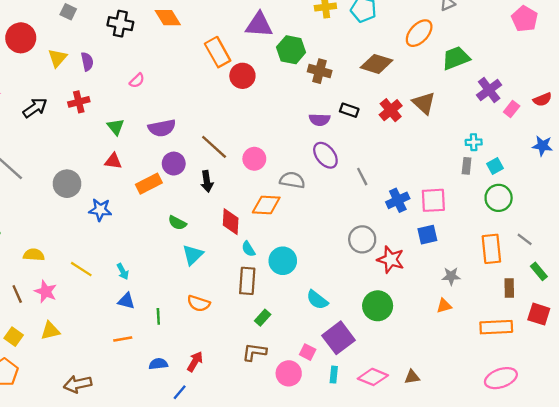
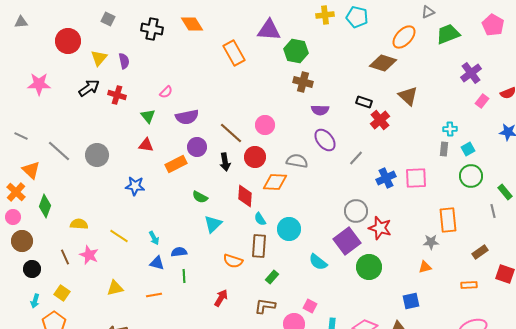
green trapezoid: (456, 58) -> (448, 34), moved
brown diamond: (376, 64) -> (383, 63), moved
brown cross: (320, 71) -> (303, 82), moved
red circle: (242, 76) -> (255, 157), moved
pink semicircle: (137, 81) -> (166, 92), moved
purple cross: (489, 90) -> (471, 73), moved
red cross: (79, 102) -> (117, 95), turned 30
black arrow: (35, 108) -> (89, 88), moved
black rectangle: (349, 110) -> (364, 102), moved
red cross: (391, 110) -> (380, 120), moved
pink circle: (254, 159) -> (265, 125), moved
gray line: (362, 177) -> (356, 158), turned 70
gray circle: (67, 184) -> (97, 155), moved
blue square: (427, 235) -> (411, 301), moved
gray line: (525, 239) -> (493, 211), turned 40
orange rectangle: (491, 249) -> (448, 220), moved
green rectangle: (539, 271) -> (505, 192), moved
brown rectangle: (509, 288) -> (480, 252), turned 56
orange semicircle: (199, 303) -> (233, 261), moved
orange rectangle: (496, 327) -> (469, 285), size x0.6
yellow triangle: (50, 331) -> (115, 288), moved
purple square: (338, 338) -> (347, 241), moved
red arrow: (195, 362) -> (221, 298), moved
blue semicircle: (158, 364) -> (179, 252), moved

